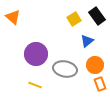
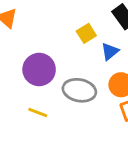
yellow square: (74, 19) -> (86, 33), moved

